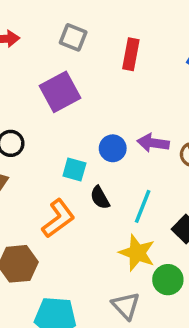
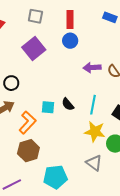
blue circle: (113, 148) -> (70, 41), moved
cyan square: (74, 169) -> (48, 107), moved
orange L-shape: (58, 219) -> (27, 123), moved

